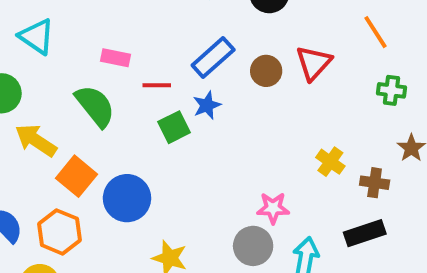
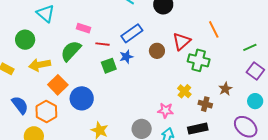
brown circle: (266, 71) -> (157, 51), moved
green cross: (391, 90) -> (199, 60), moved, size x1.5
green semicircle: (95, 106) -> (71, 51), turned -105
yellow arrow: (36, 140) -> (40, 65), turned -50
pink star: (273, 208) -> (166, 110), moved

